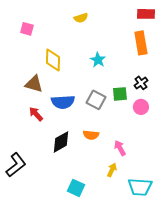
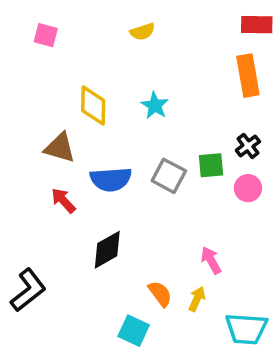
pink square: (27, 29) -> (46, 35), moved
cyan star: (98, 60) -> (155, 106), moved
orange semicircle: (91, 135) -> (160, 294), moved, turned -133

